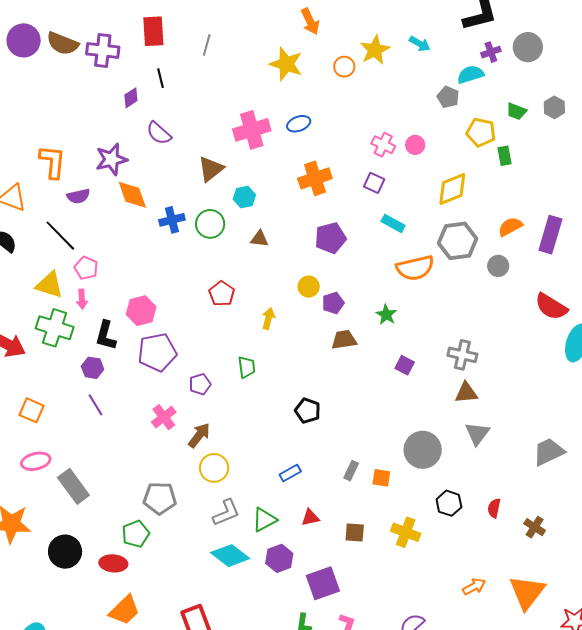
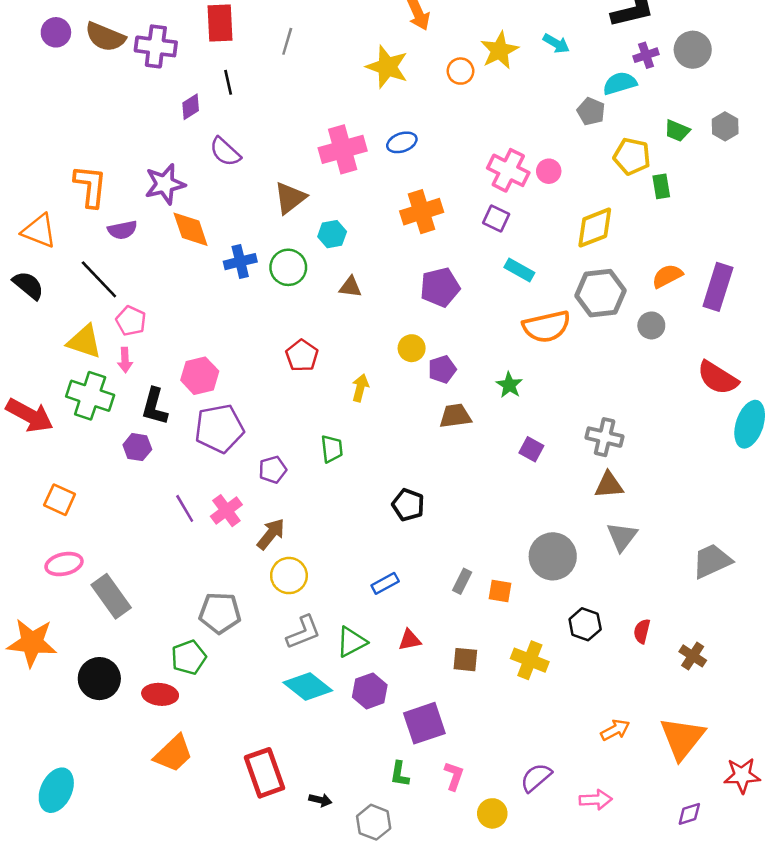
purple circle: (24, 40) -> (56, 32), size x0.7
pink cross: (383, 145) -> (508, 170), size x1.4
purple line: (95, 405) -> (185, 508), moved

